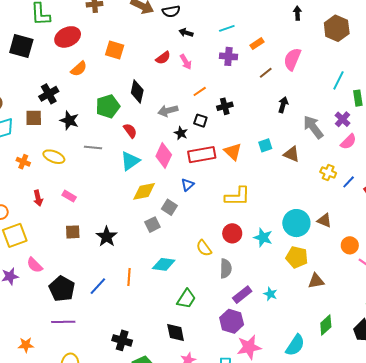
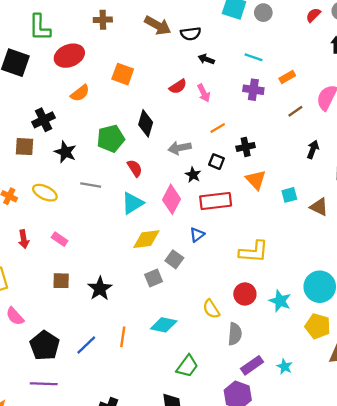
cyan line: (227, 28) -> (254, 57), turned 35
orange triangle: (233, 152) -> (256, 180), moved

